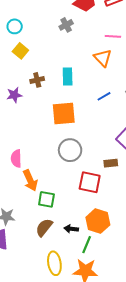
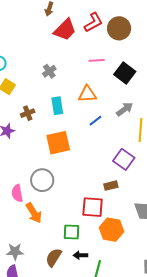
gray cross: (66, 25) -> (49, 71), moved
orange triangle: (103, 58) -> (87, 94), moved, turned -42
gray circle: (70, 150) -> (42, 180), moved
green square: (46, 199) -> (72, 232), moved
orange hexagon: (98, 221) -> (111, 230), moved

